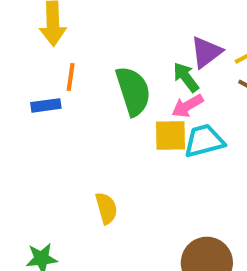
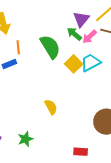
pink arrow: (187, 106) -> (90, 37), moved
yellow square: (171, 135) -> (74, 64), turned -30

